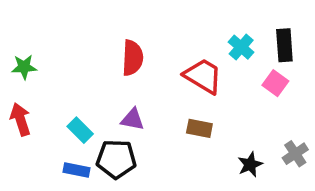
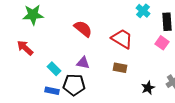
cyan cross: (241, 47) -> (143, 11), moved
red semicircle: (133, 58) -> (83, 29), turned -54
green star: (24, 67) -> (33, 15), moved, size x1.5
red arrow: (20, 119) -> (25, 48), moved, turned -30

